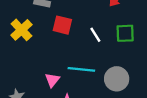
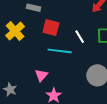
cyan line: (81, 69) -> (60, 51), moved

